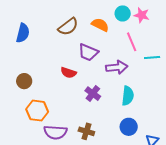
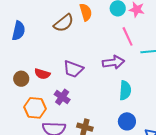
orange semicircle: (100, 25) -> (86, 12), moved, turned 48
purple trapezoid: (88, 52) -> (73, 69), moved
red semicircle: (69, 73) -> (42, 74), moved
purple cross: (93, 94) -> (62, 97), moved

